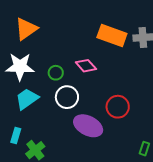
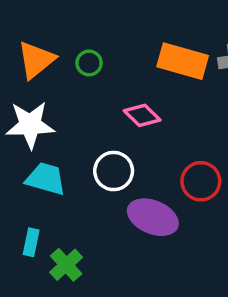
green circle: (56, 73) -> (89, 63), moved
cyan trapezoid: (27, 99) -> (46, 179), turned 55

